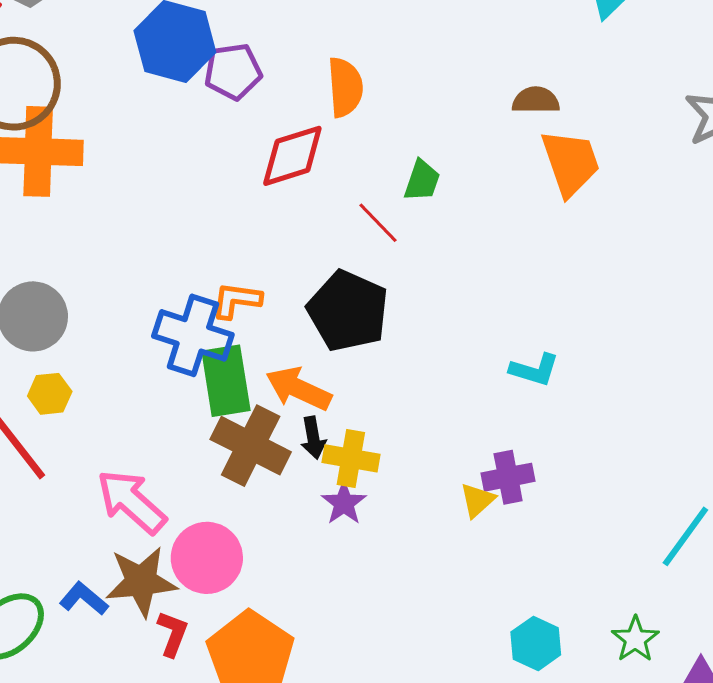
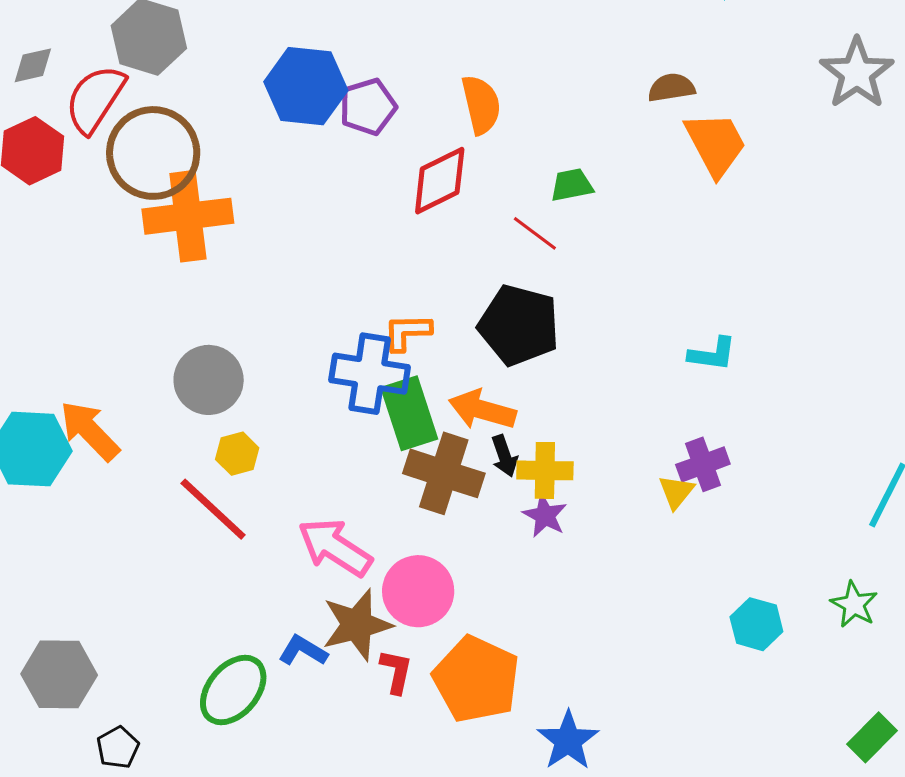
green trapezoid: (422, 181) -> (572, 185), turned -111

